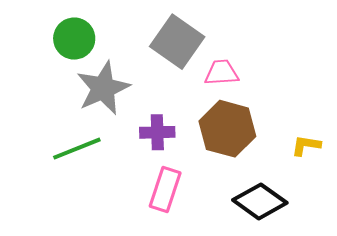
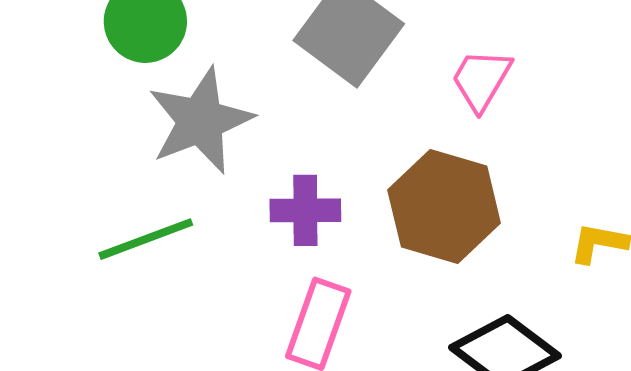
pink trapezoid: (222, 73) -> (481, 80), moved, turned -57

